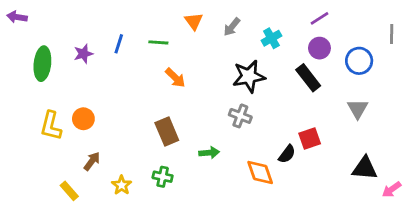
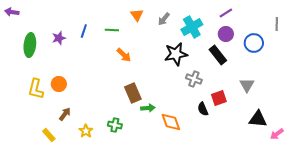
cyan cross: (271, 38) -> (192, 27), size x1.5
gray triangle: (358, 109) -> (247, 85), moved
gray cross: (240, 116) -> (194, 79), moved
brown rectangle: (167, 131) -> (133, 93), moved
black semicircle: (287, 154) -> (203, 109), turned 120
orange diamond: (260, 172) -> (171, 122), moved

